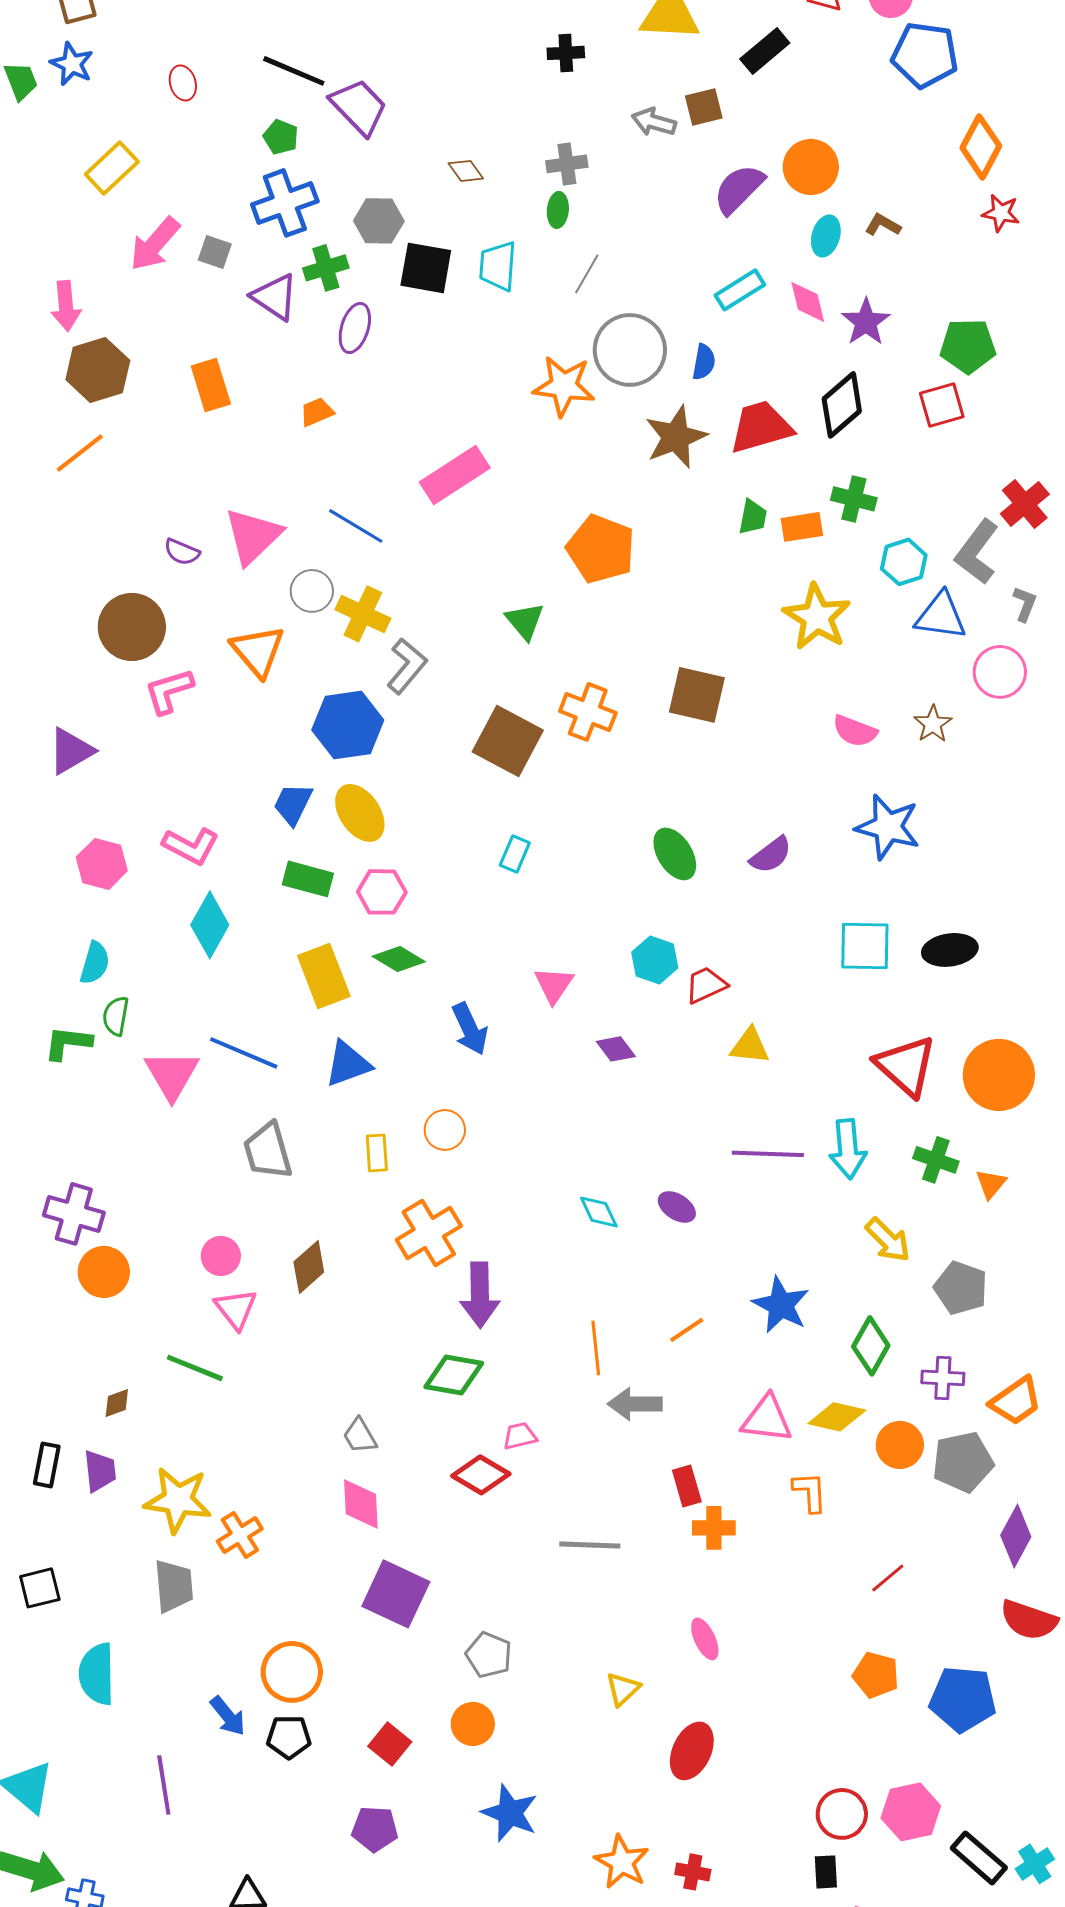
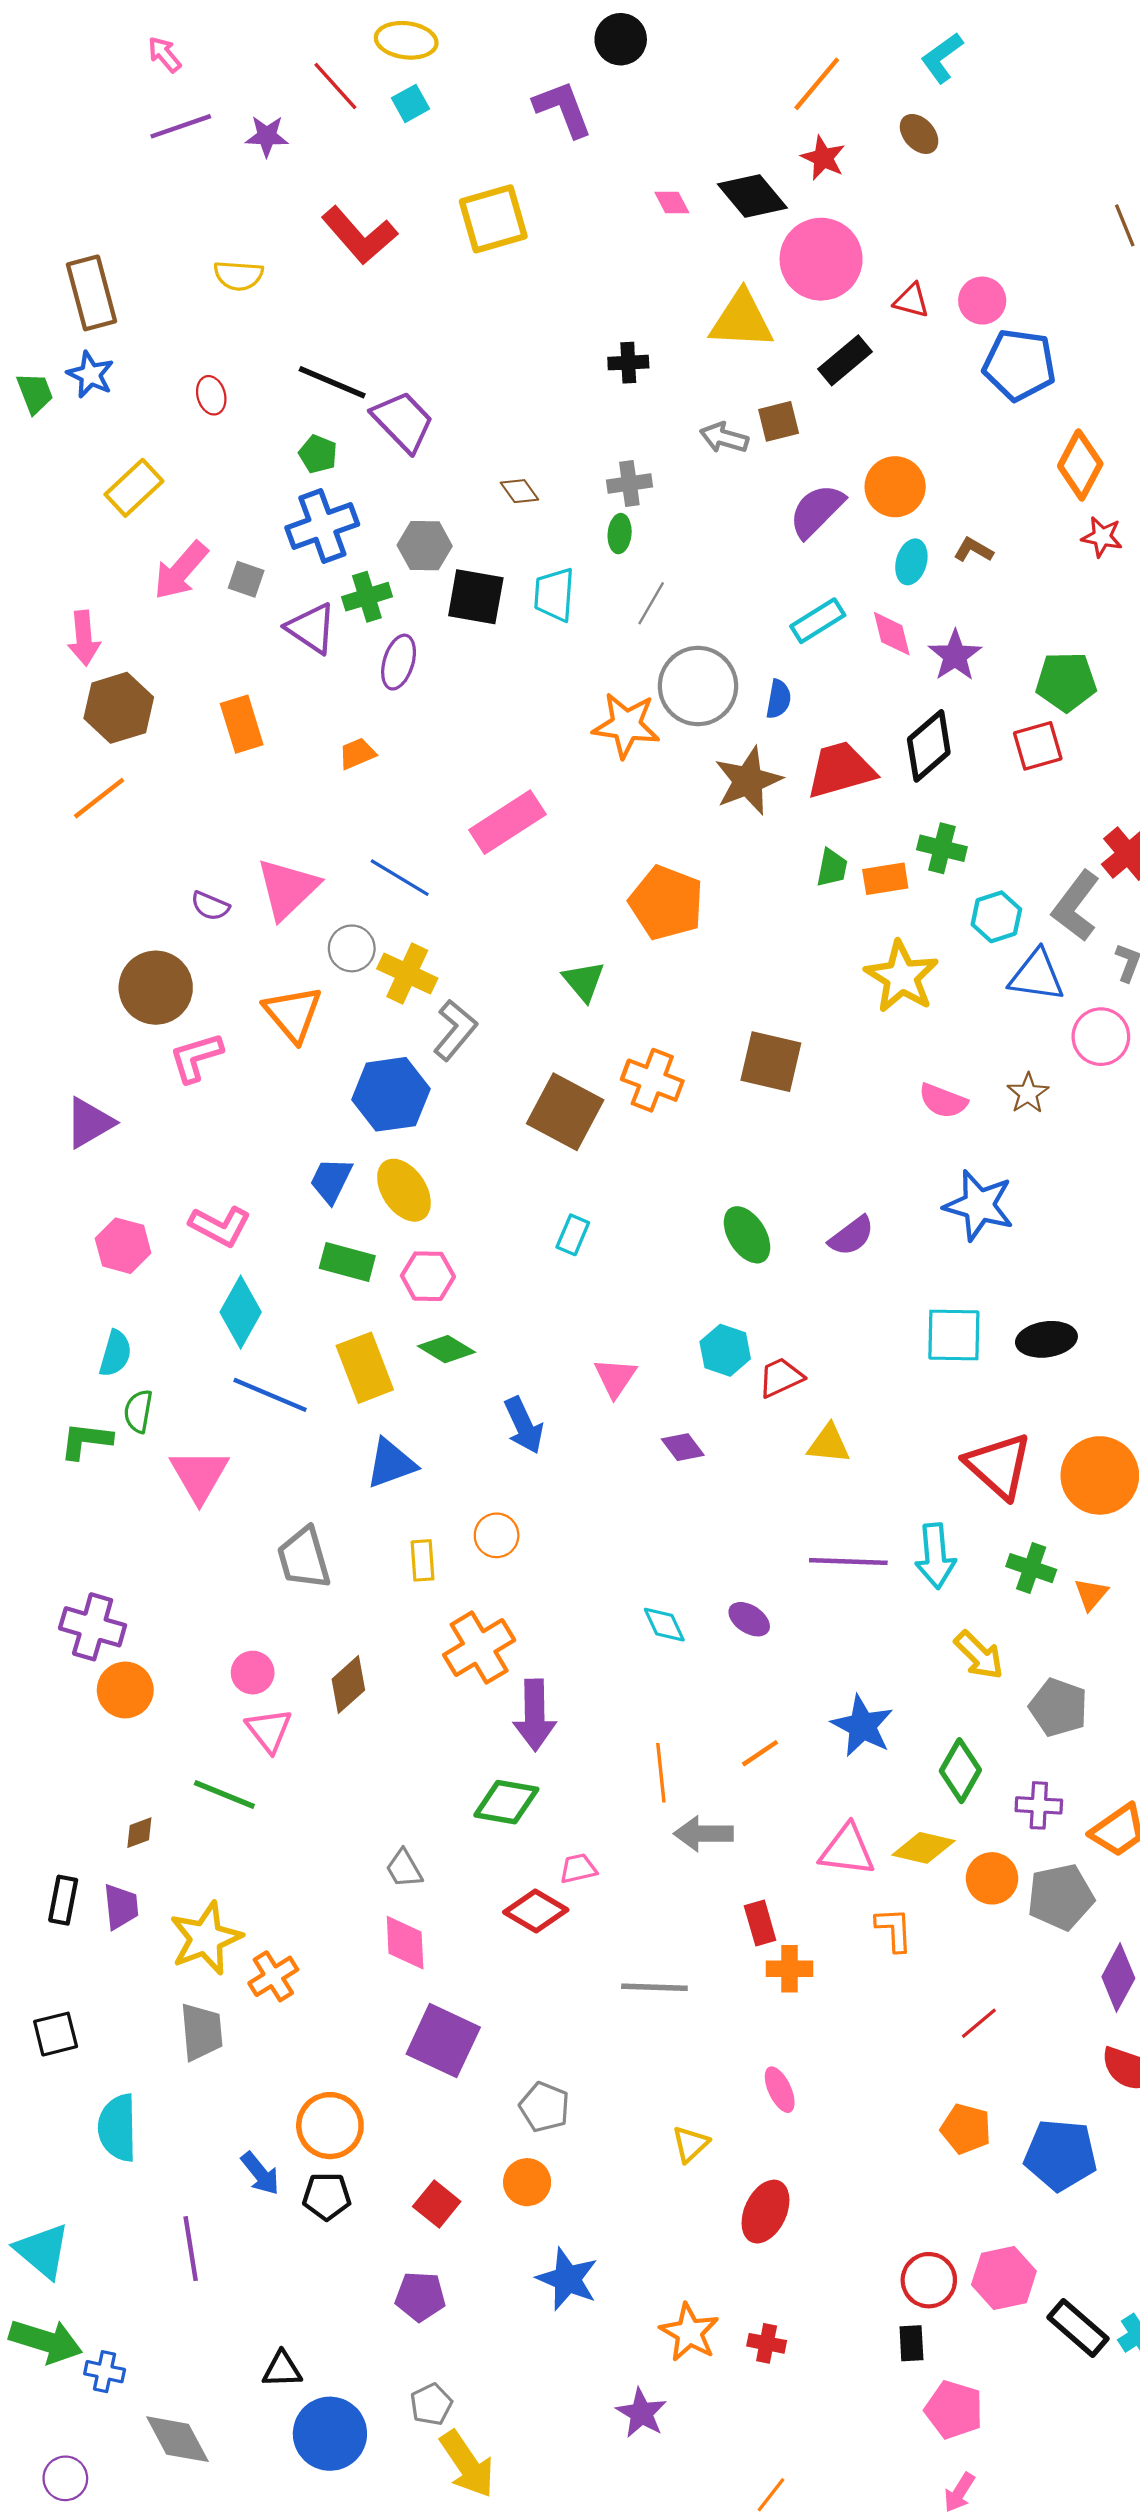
blue line: (244, 1053) -> (270, 1395), moved
yellow star: (178, 1500) -> (206, 1938), turned -30

